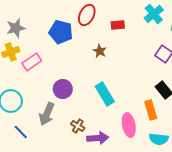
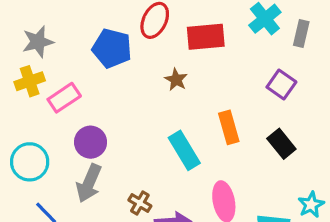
red rectangle: (118, 25) -> (206, 37), size x1.6
purple circle: (63, 89) -> (91, 142), moved
orange rectangle: (151, 110) -> (229, 127), moved

